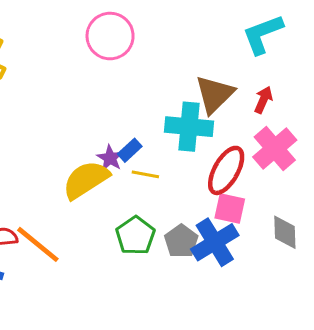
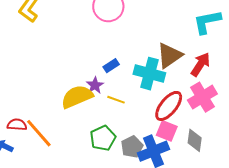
red arrow: (263, 100) -> (200, 64), size x1.4
blue rectangle: (130, 150) -> (111, 66), moved
gray diamond: (285, 232) -> (195, 140), moved

